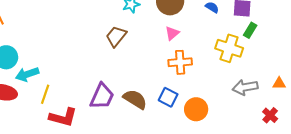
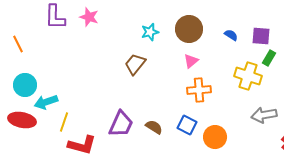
brown semicircle: (135, 99) -> (154, 127), size x0.7

